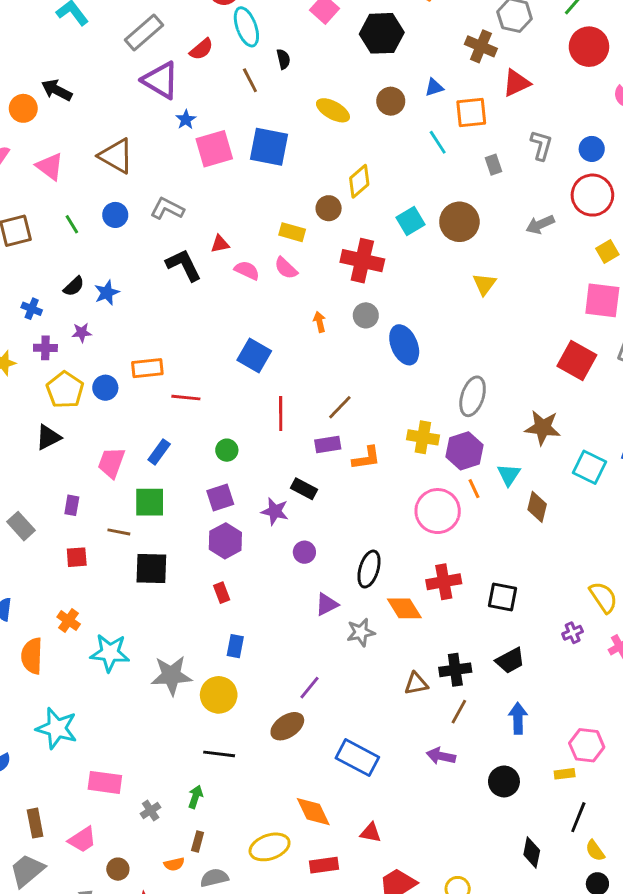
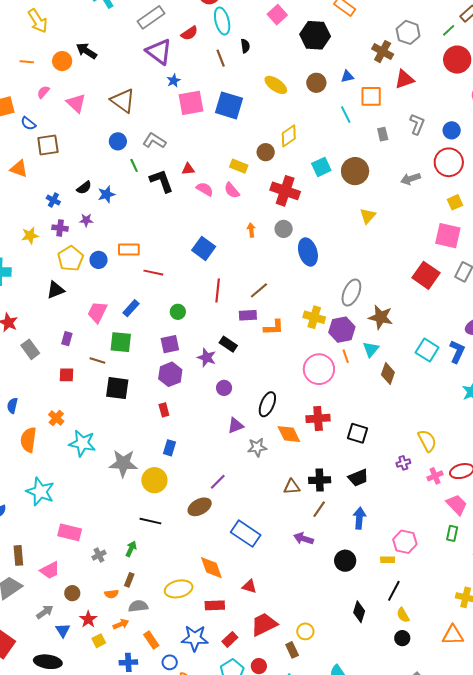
green line: (72, 224) -> (134, 165), moved
brown star: (543, 428) -> (381, 317), moved

